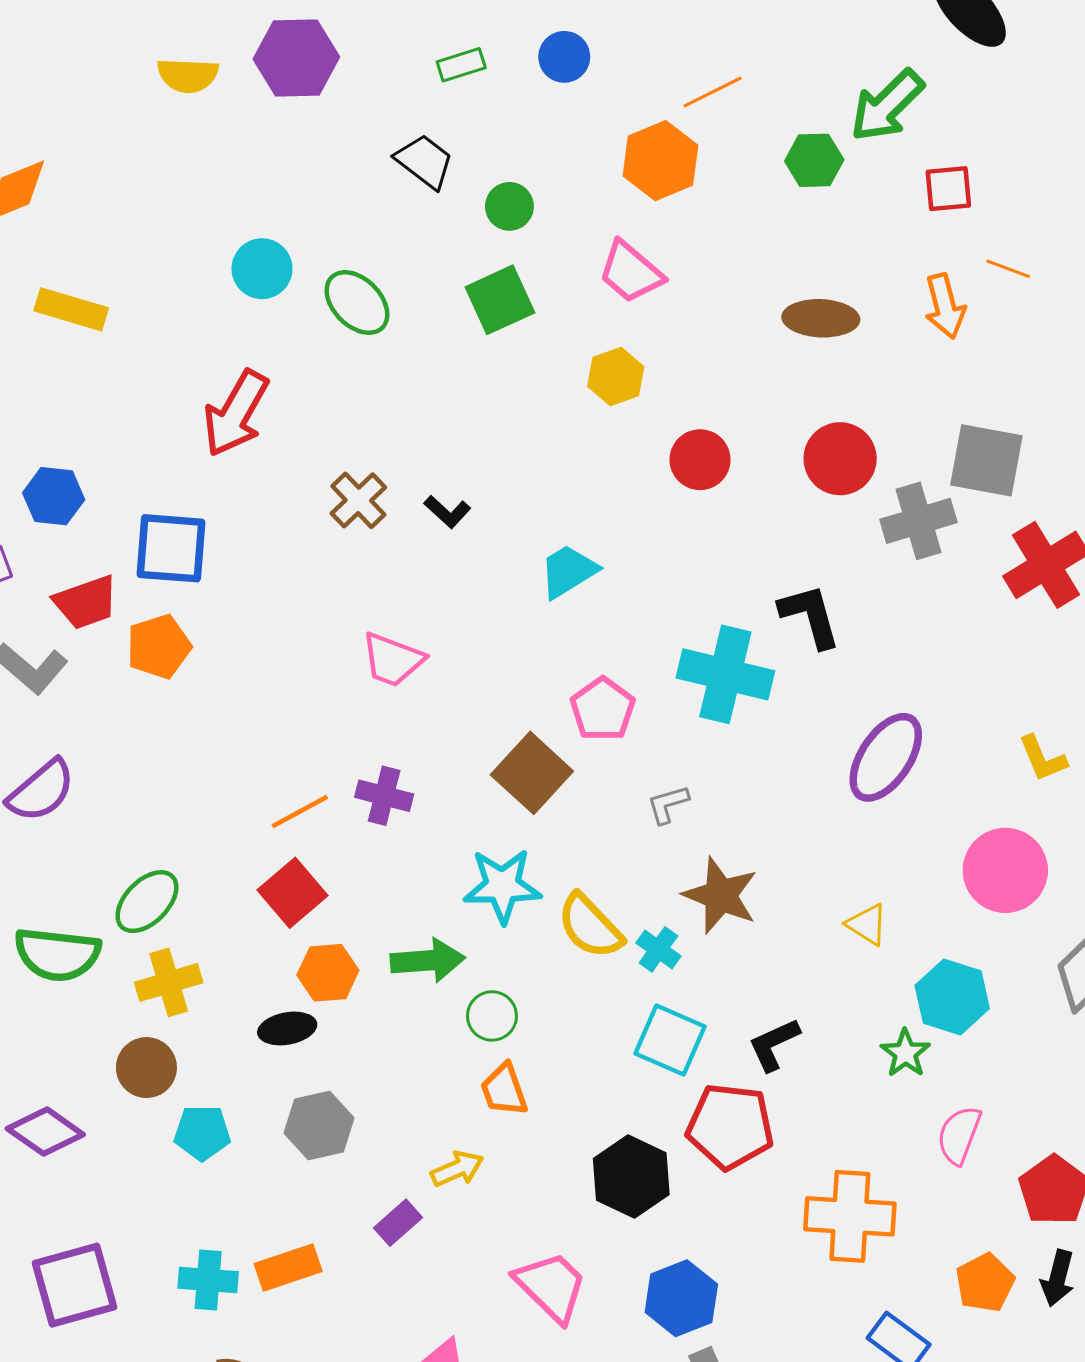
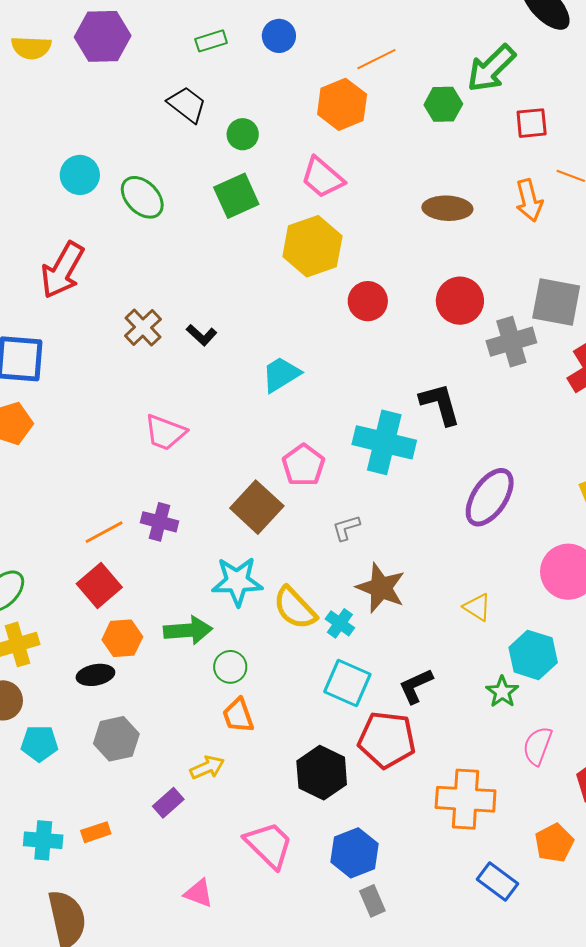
yellow hexagon: (616, 376) -> (312, 246), size x1.6
orange rectangle: (288, 1267) -> (96, 832), size x0.7

